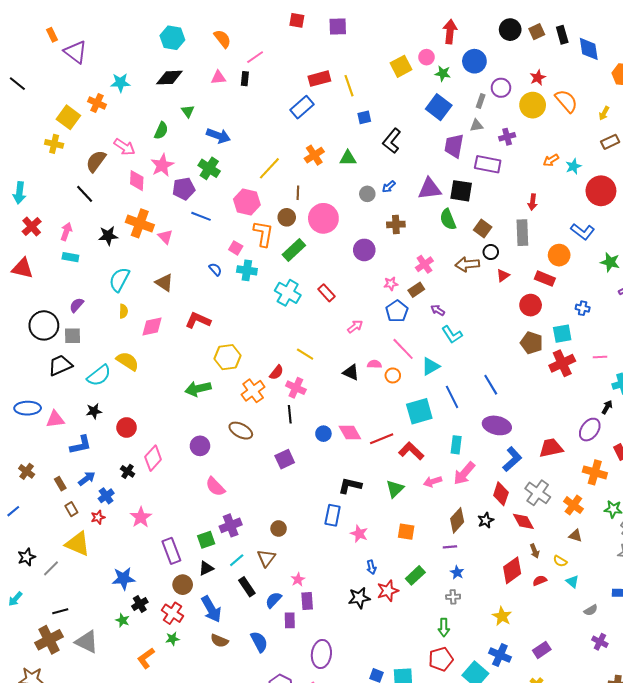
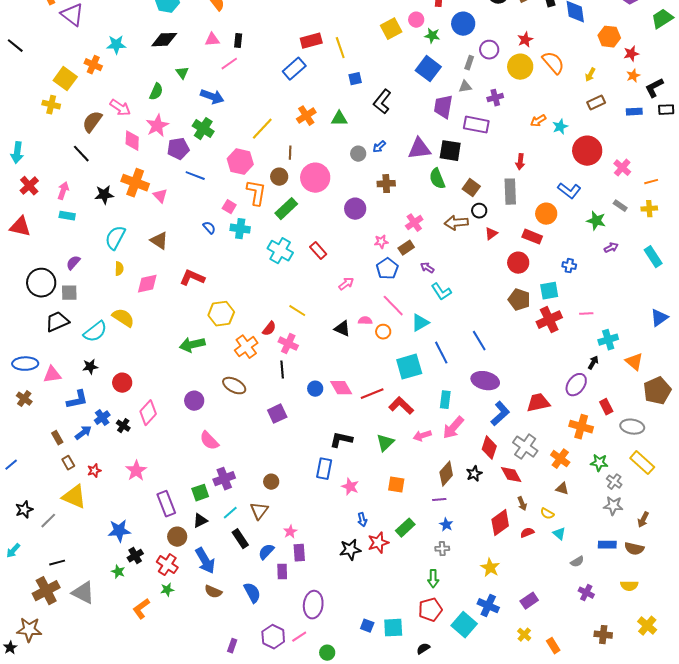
pink line: (255, 57) -> (229, 64), moved
brown cross: (27, 471) -> (24, 399), moved
blue cross: (106, 496) -> (102, 418), moved

